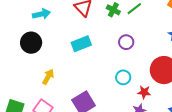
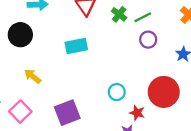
purple circle: (126, 42) -> (148, 40), moved
yellow arrow: (48, 77) -> (33, 76), turned -91

